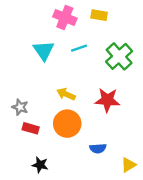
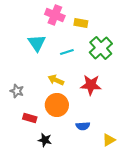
yellow rectangle: (99, 15) -> (81, 23), moved
cyan line: (79, 48) -> (67, 52), moved
red rectangle: (31, 128) -> (30, 118), moved
black star: (40, 165) -> (45, 140), moved

